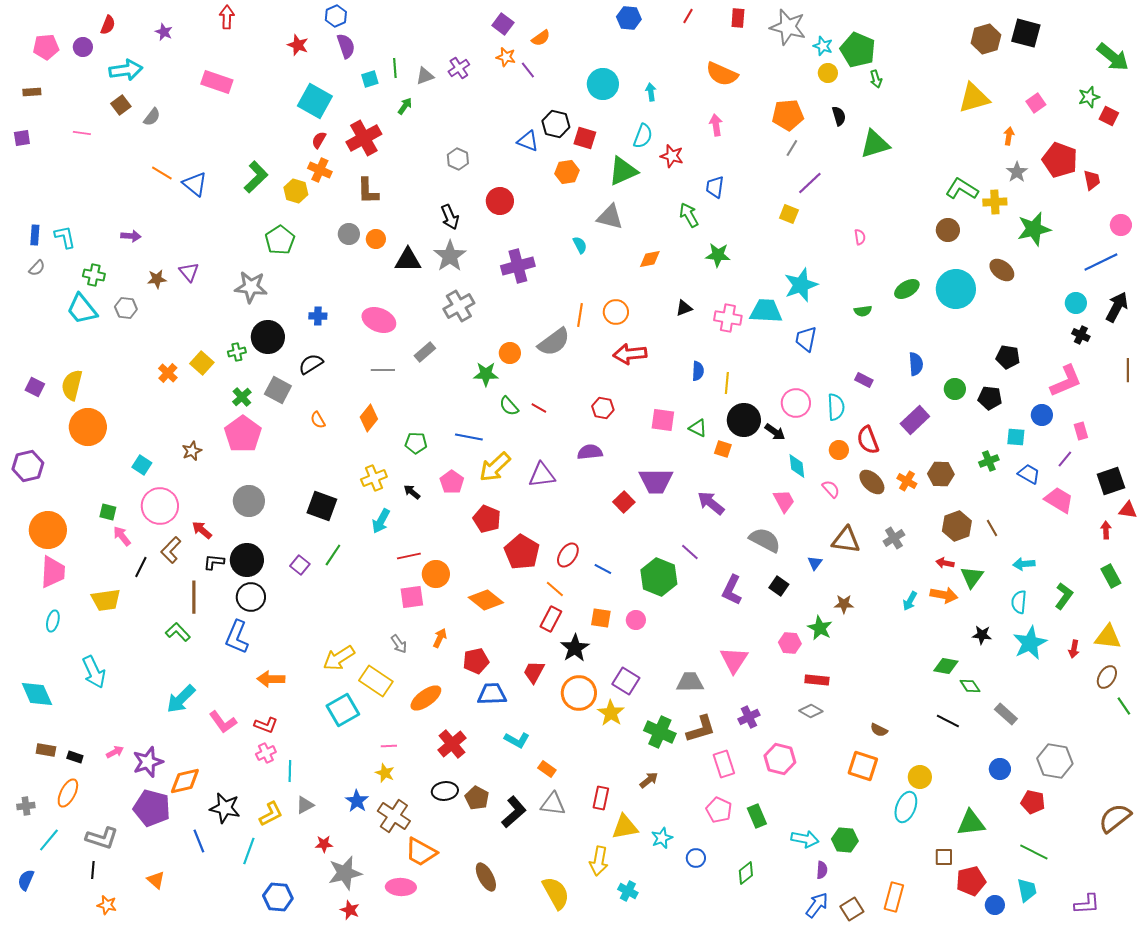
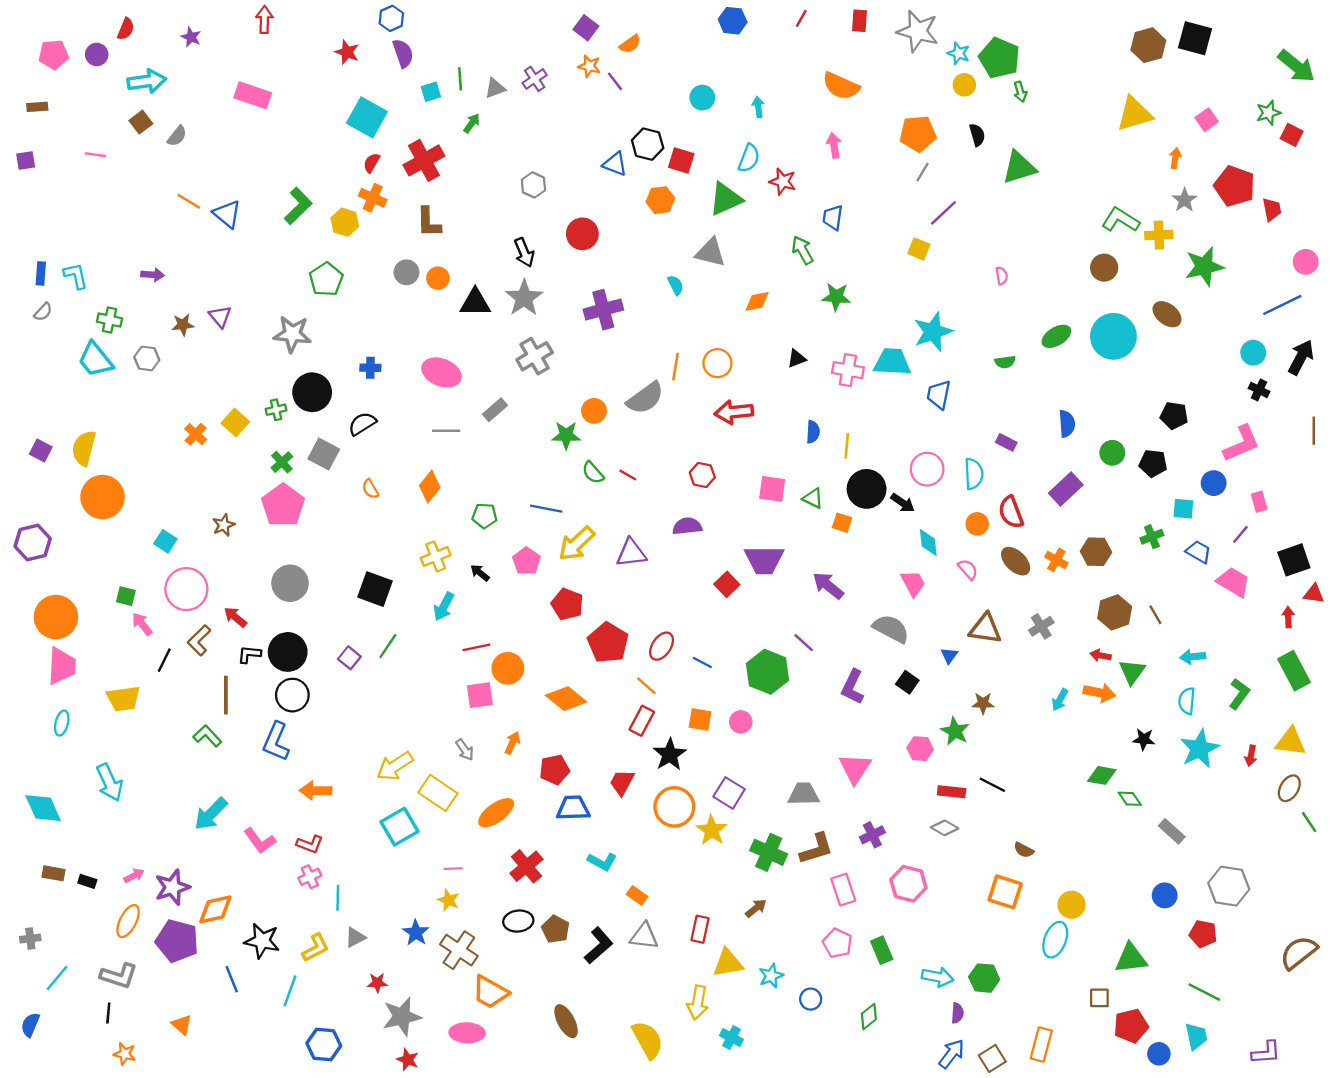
cyan circle: (603, 84) -> (702, 98), size x0.7
green rectangle: (1111, 576) -> (1294, 671), size x1.4
black line: (948, 721) -> (992, 785), moved
orange ellipse: (68, 793) -> (128, 921), moved

